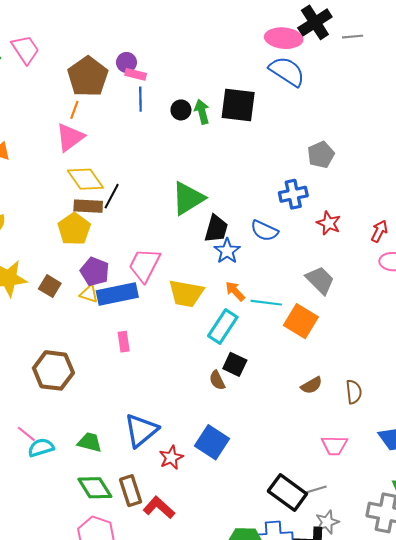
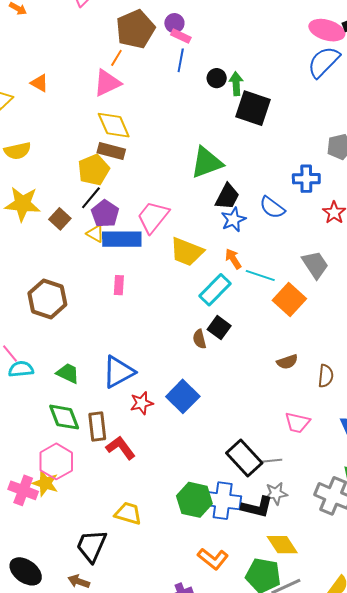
blue semicircle: (287, 71) -> (324, 62), turned -90
black square: (238, 105) -> (253, 108), moved
black line: (112, 196) -> (91, 198), moved

